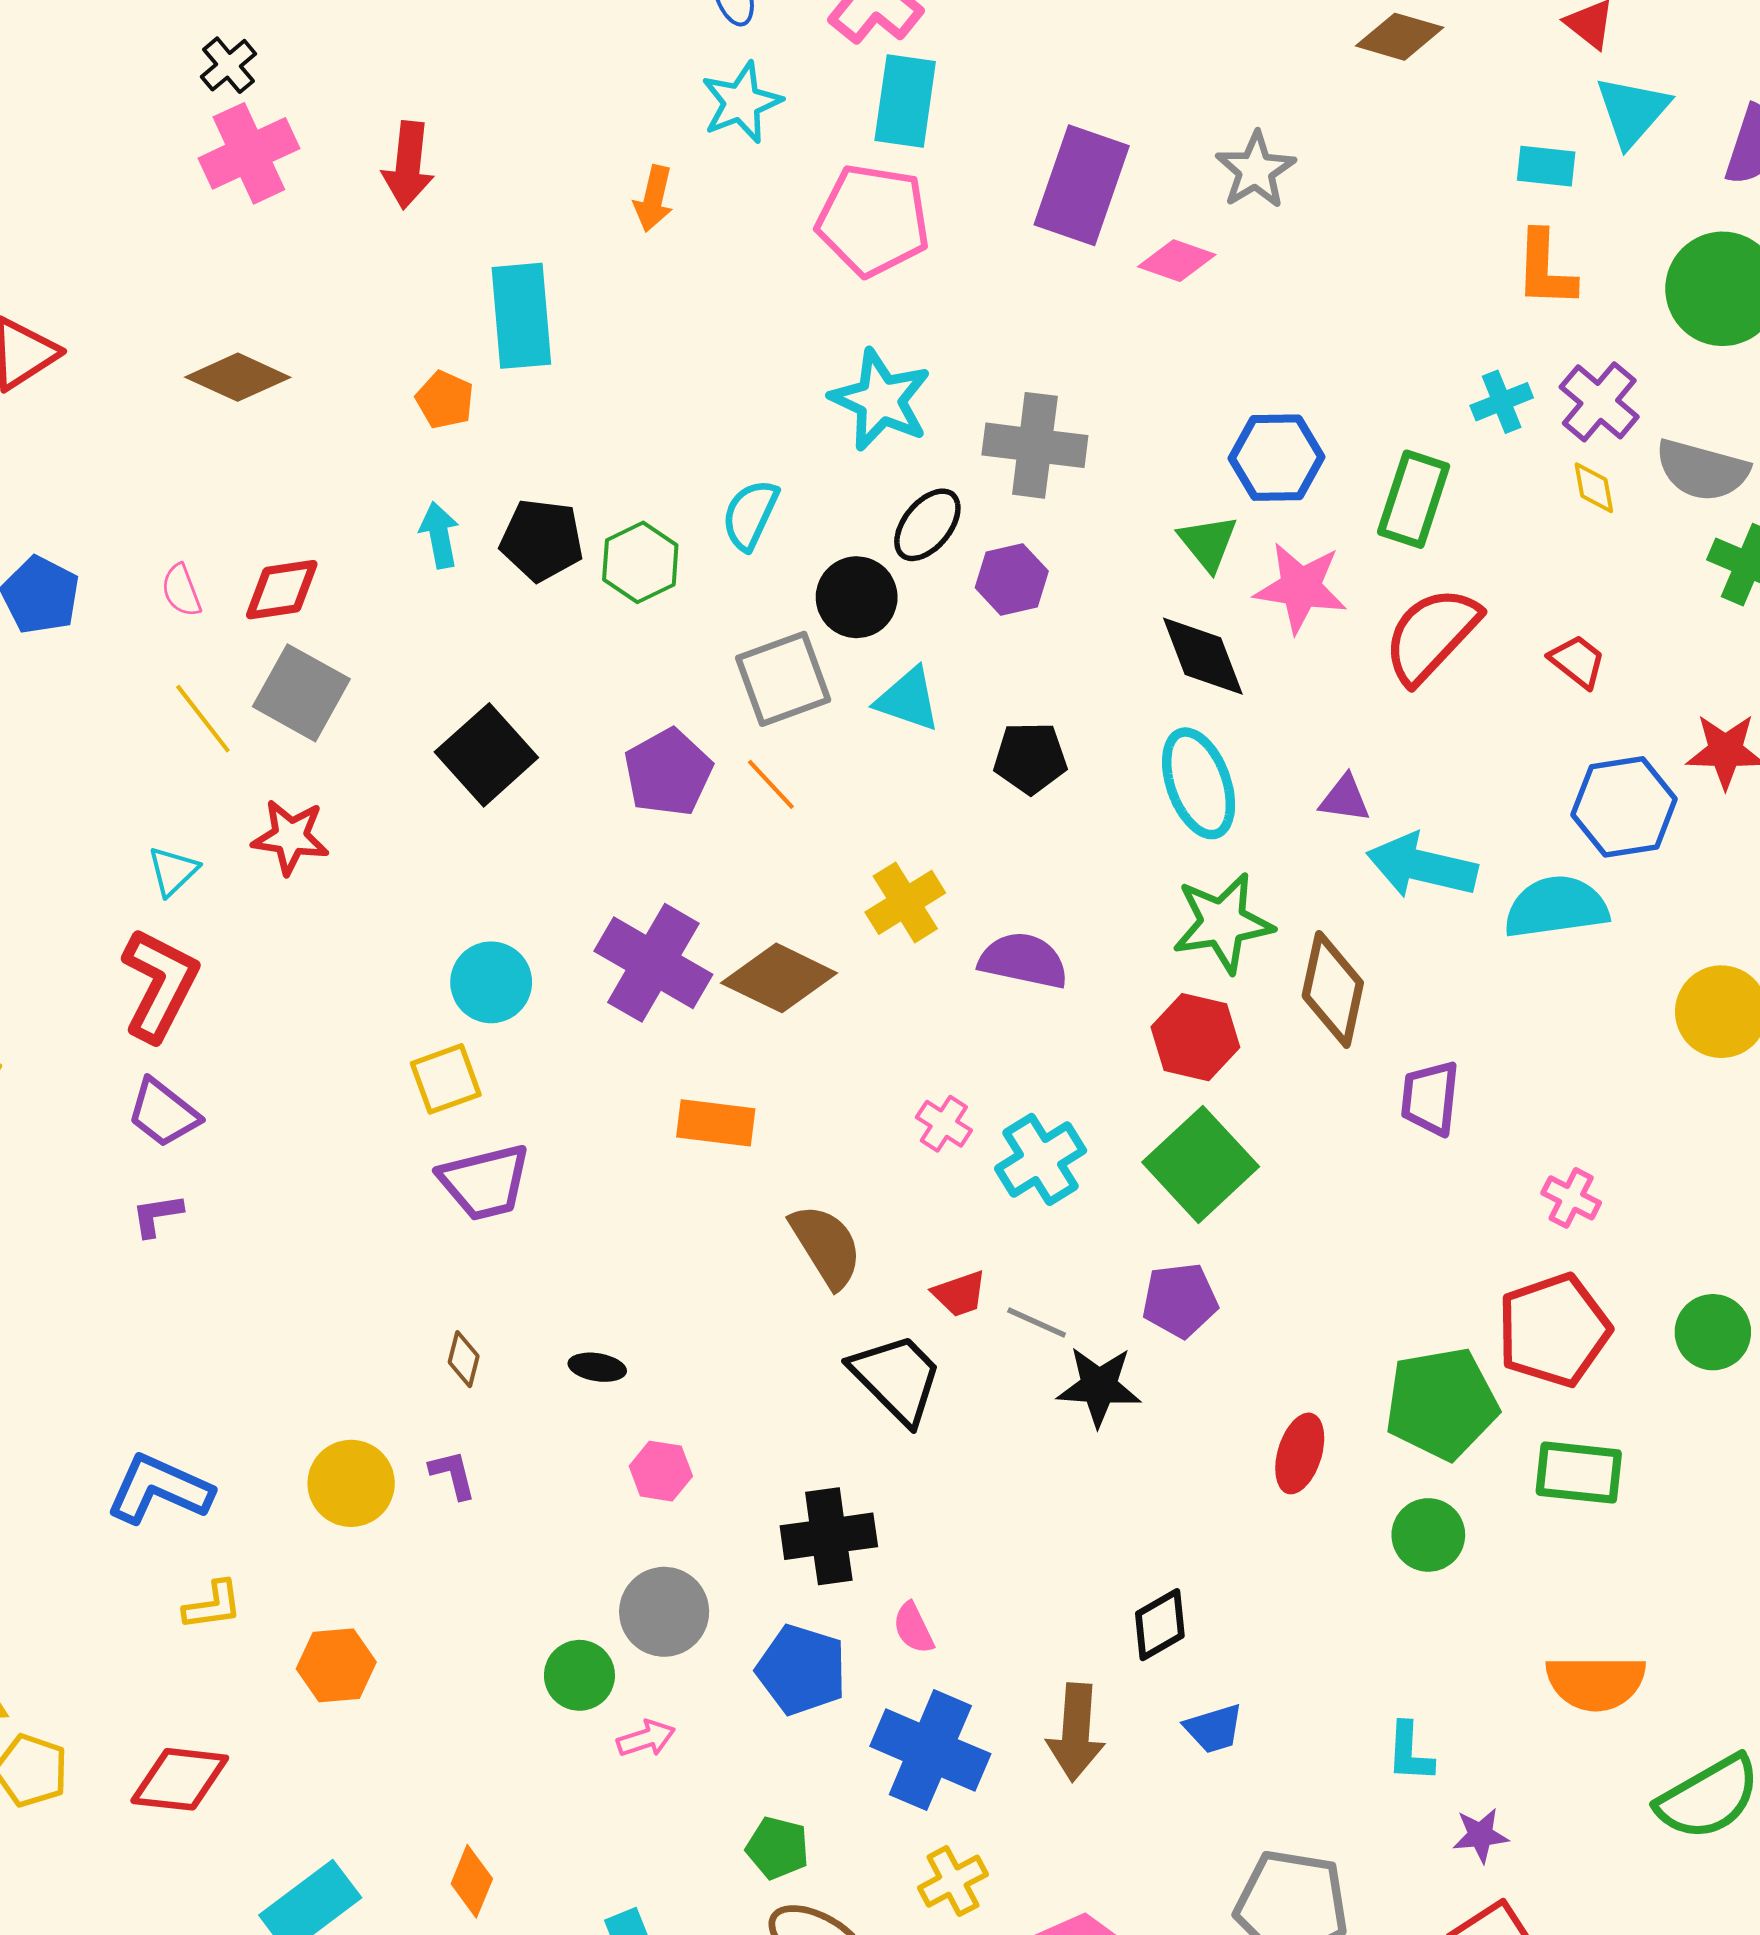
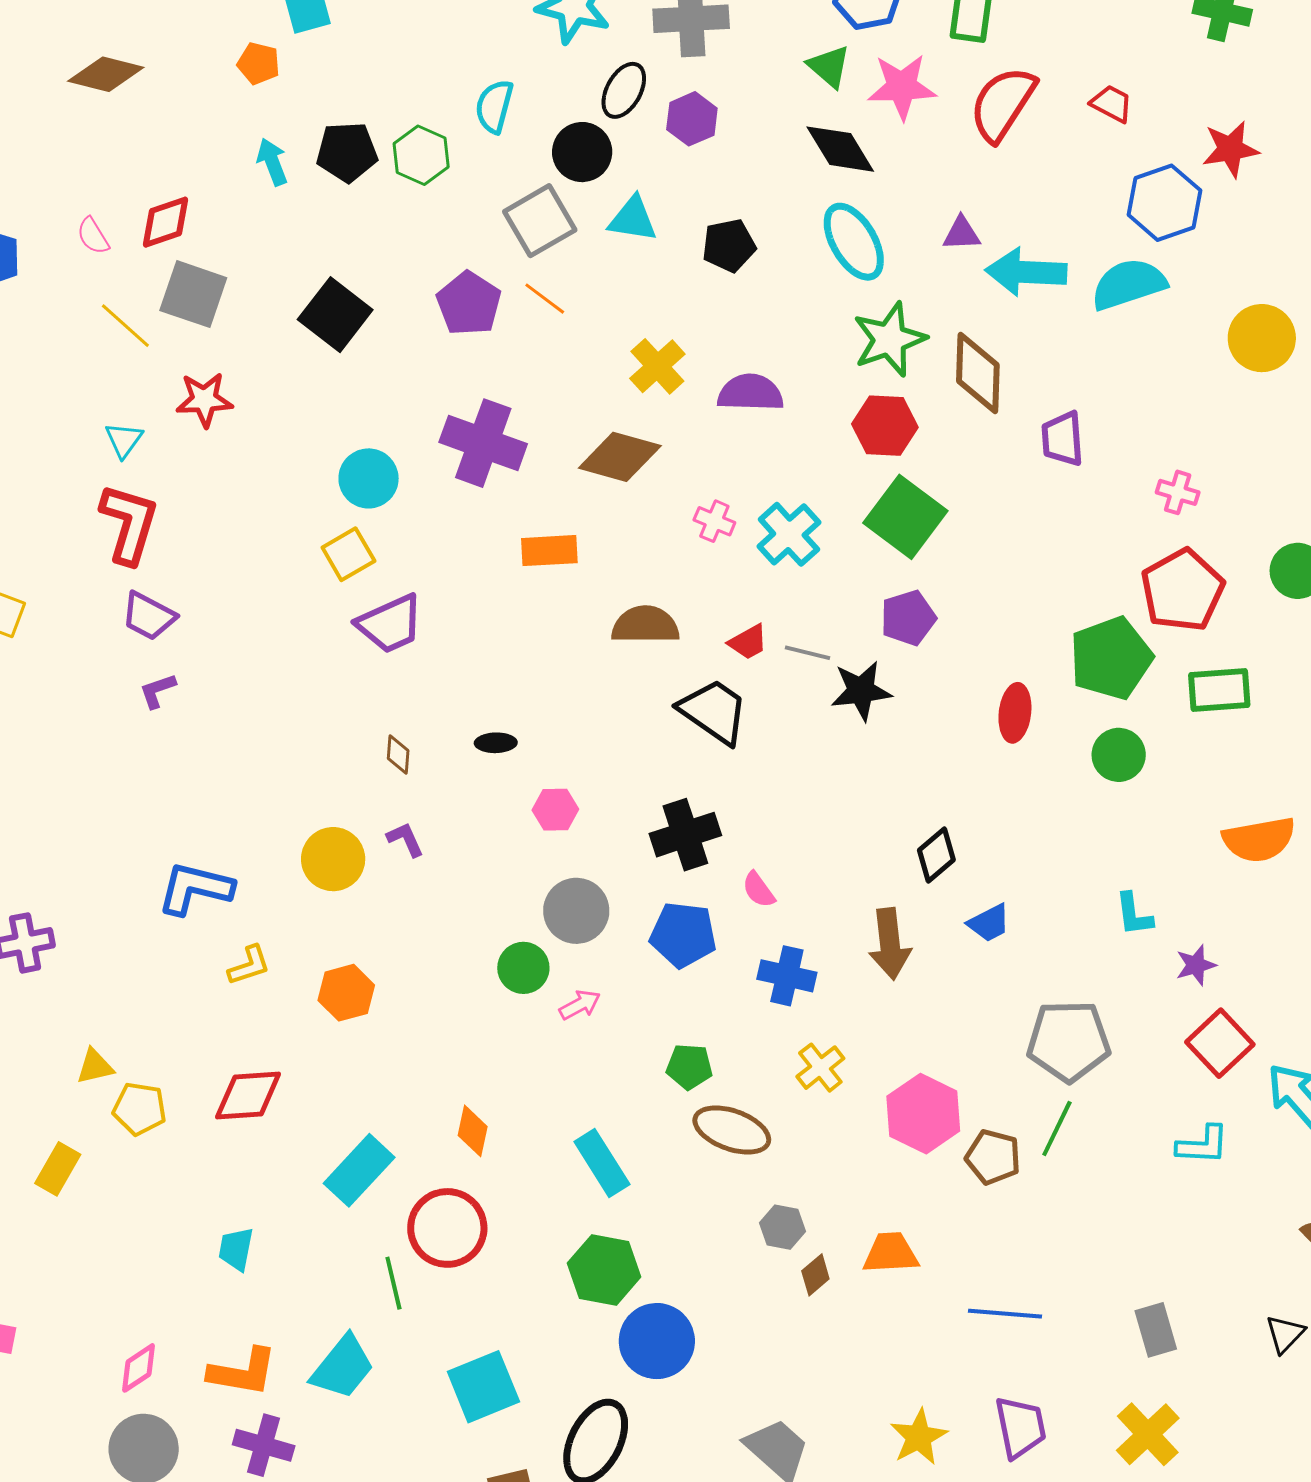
brown diamond: (779, 978) -> (620, 457), moved
brown semicircle: (826, 1246) -> (645, 625), turned -48
blue cross: (930, 1750) -> (787, 976), size x0.7

